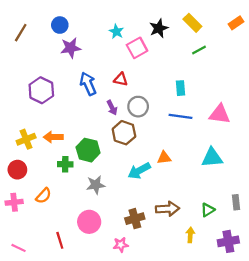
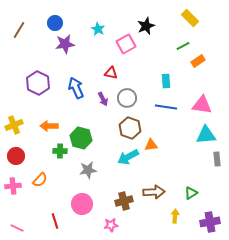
yellow rectangle: (192, 23) -> (190, 18), moved
orange rectangle: (236, 23) -> (198, 61), moved
cyan star: (116, 32) -> (98, 29), moved
blue arrow: (88, 84) -> (76, 88), moved
brown hexagon: (124, 133) -> (130, 128), moved
yellow cross: (26, 139) -> (14, 125), moved
cyan triangle: (212, 158) -> (206, 135), moved
gray rectangle: (236, 202) -> (217, 159), moved

